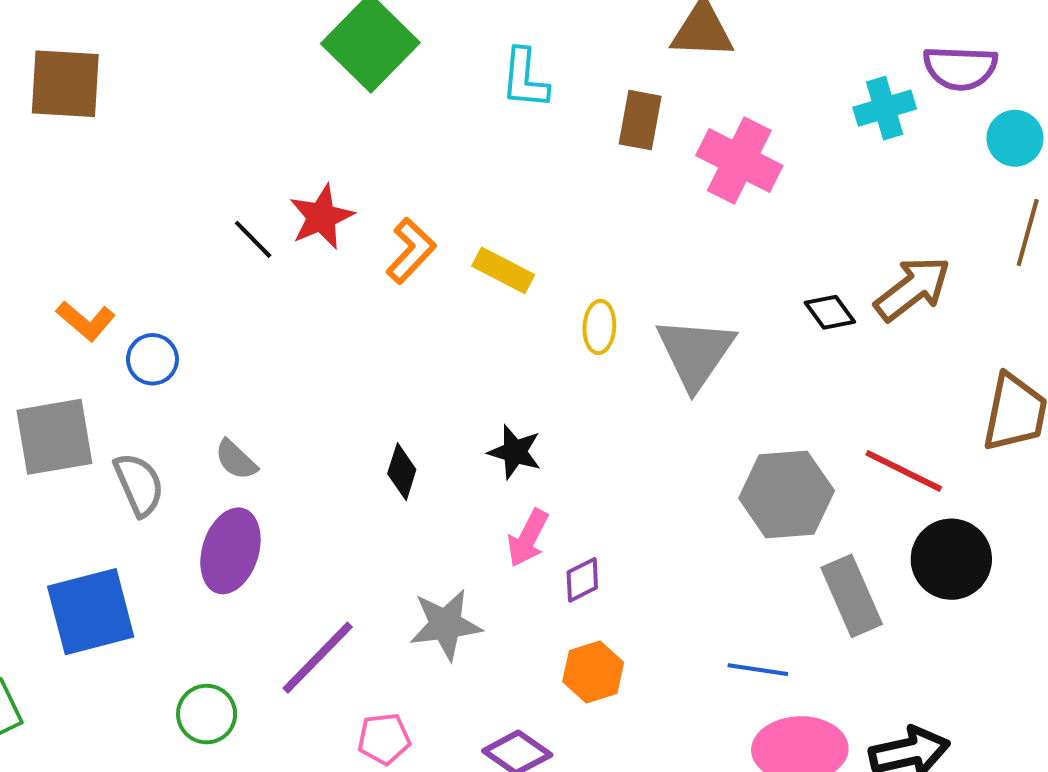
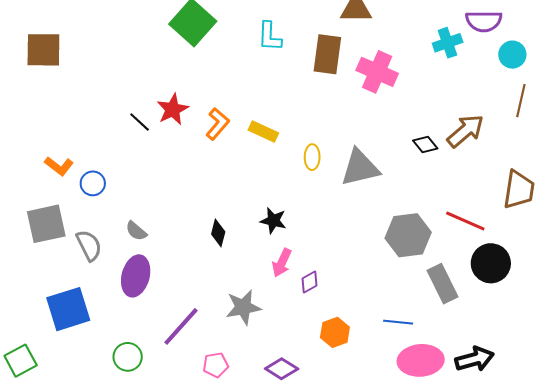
brown rectangle: (640, 120) -> (327, 54), size x1.4
gray triangle: (695, 353) -> (360, 168), turned 45
orange hexagon: (593, 672) -> (335, 332), moved

